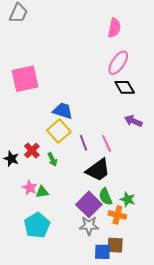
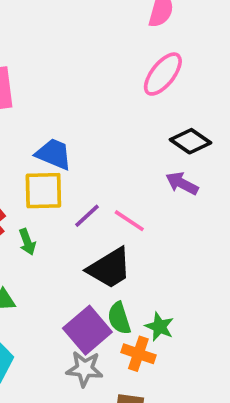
black diamond: (125, 87) -> (191, 141), moved, turned -30
yellow square: (59, 131) -> (43, 191), turned 35
purple line: (84, 143) -> (87, 216), turned 63
pink line: (107, 143) -> (129, 221), turned -36

